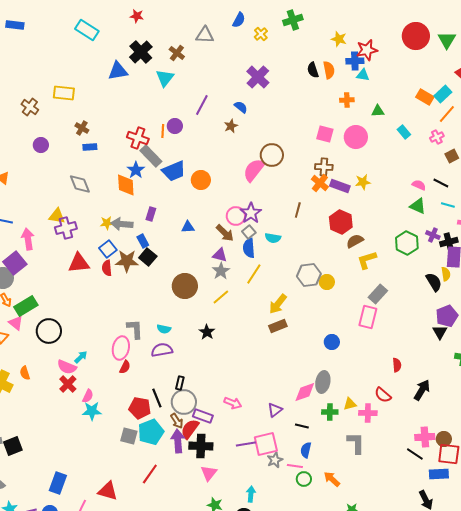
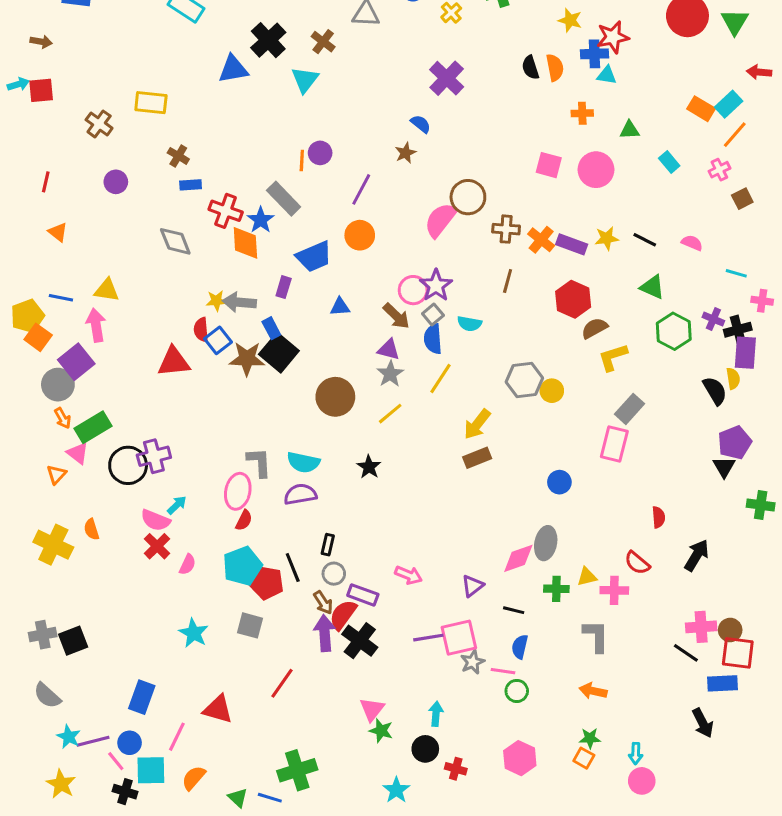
purple line: (202, 105) -> (361, 189), moved
red cross: (138, 138) -> (226, 211), moved
brown cross: (324, 167) -> (506, 229), moved
blue trapezoid: (174, 171) -> (314, 257), moved
black line: (441, 183) -> (645, 240), moved
green triangle: (418, 206) -> (652, 287), moved
yellow triangle: (57, 216) -> (107, 290), moved
purple cross: (66, 228) -> (154, 456), moved
black square: (148, 257) -> (279, 353), size x1.4
red semicircle: (107, 268) -> (201, 330), moved
cyan semicircle: (164, 329) -> (303, 462), size x1.5
gray circle: (184, 402) -> (334, 574), size x0.6
cyan star: (92, 411) -> (194, 633), moved, turned 30
cyan pentagon: (151, 432) -> (242, 566), moved
black cross: (201, 446) -> (360, 641), turned 35
pink triangle: (209, 473) -> (372, 709), moved
orange arrow: (332, 479) -> (593, 691), moved, turned -30

